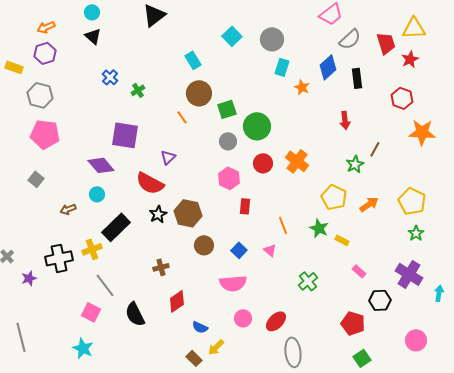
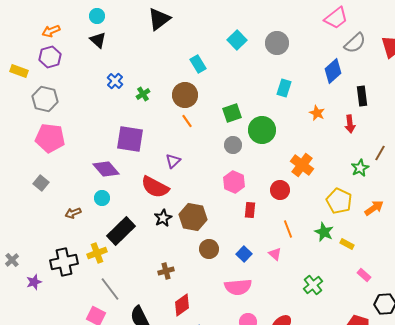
cyan rectangle: (282, 67) -> (284, 88), moved
black rectangle: (357, 78) -> (362, 96), moved
orange star: (302, 87) -> (317, 113), moved
brown circle: (199, 93) -> (185, 95), moved
red circle: (263, 163) -> (280, 190), moved

